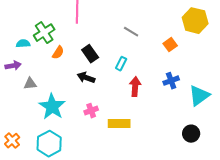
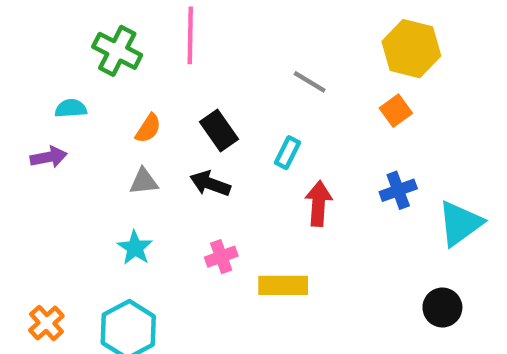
yellow hexagon: (195, 21) -> (411, 49), moved
green cross: (44, 33) -> (117, 51), moved, turned -30
gray triangle: (30, 84) -> (144, 181), moved
cyan star: (52, 107) -> (135, 248), size x0.6

